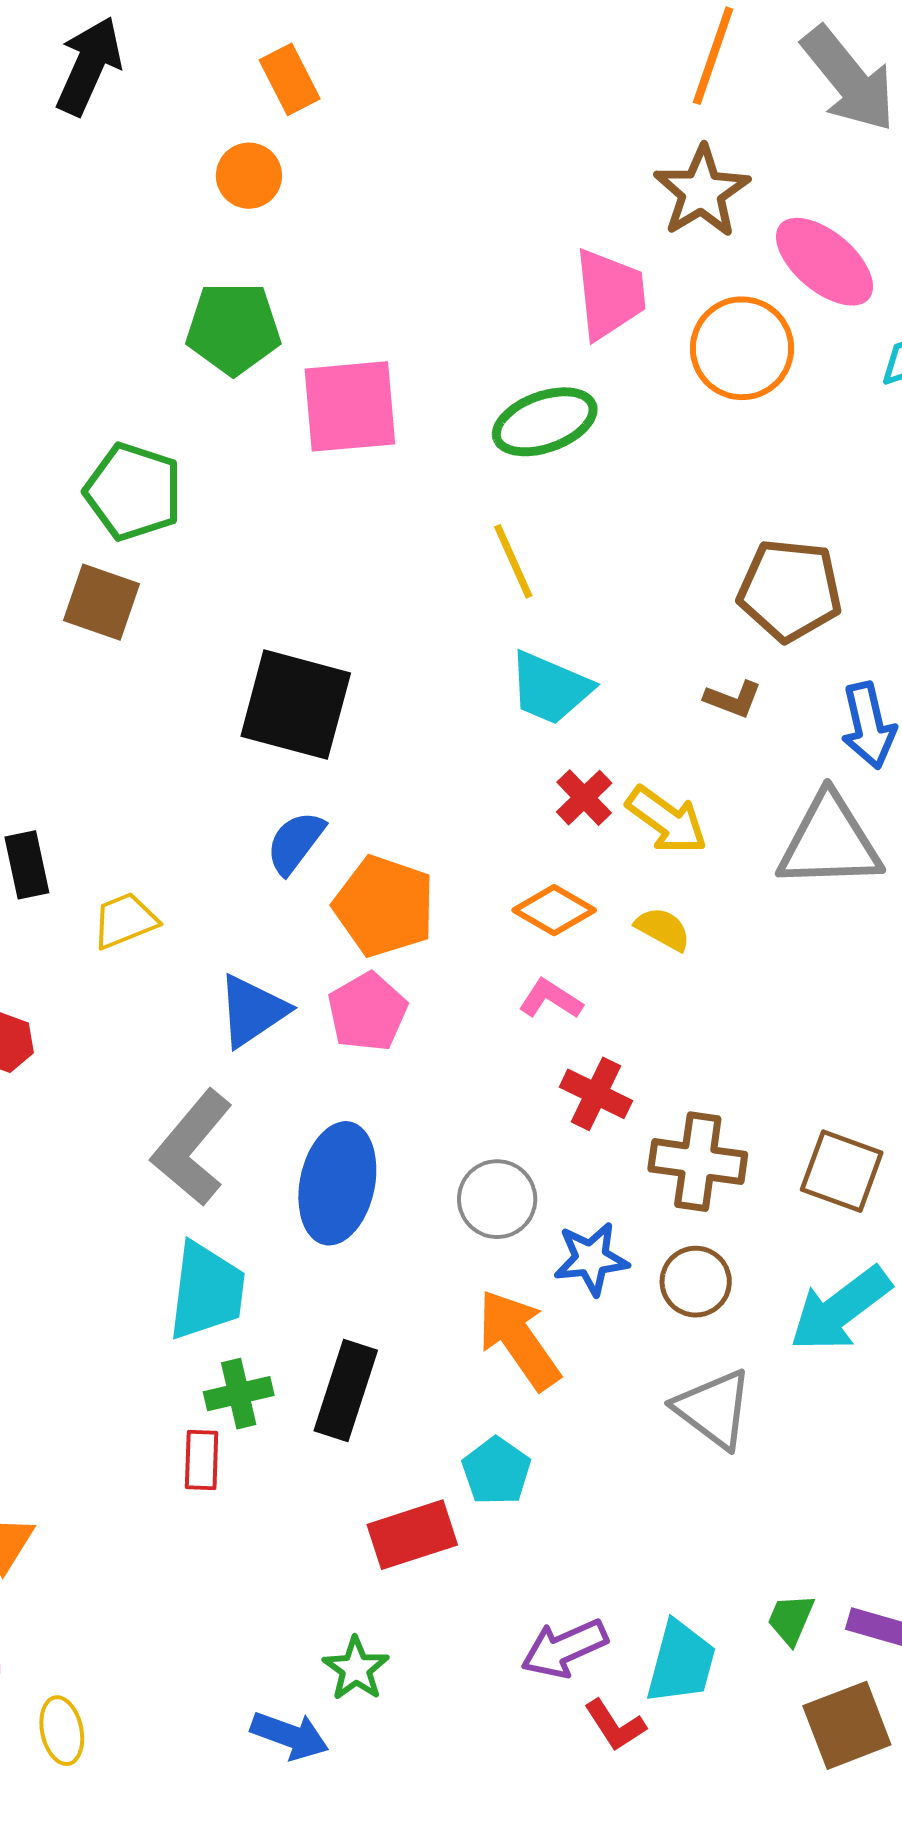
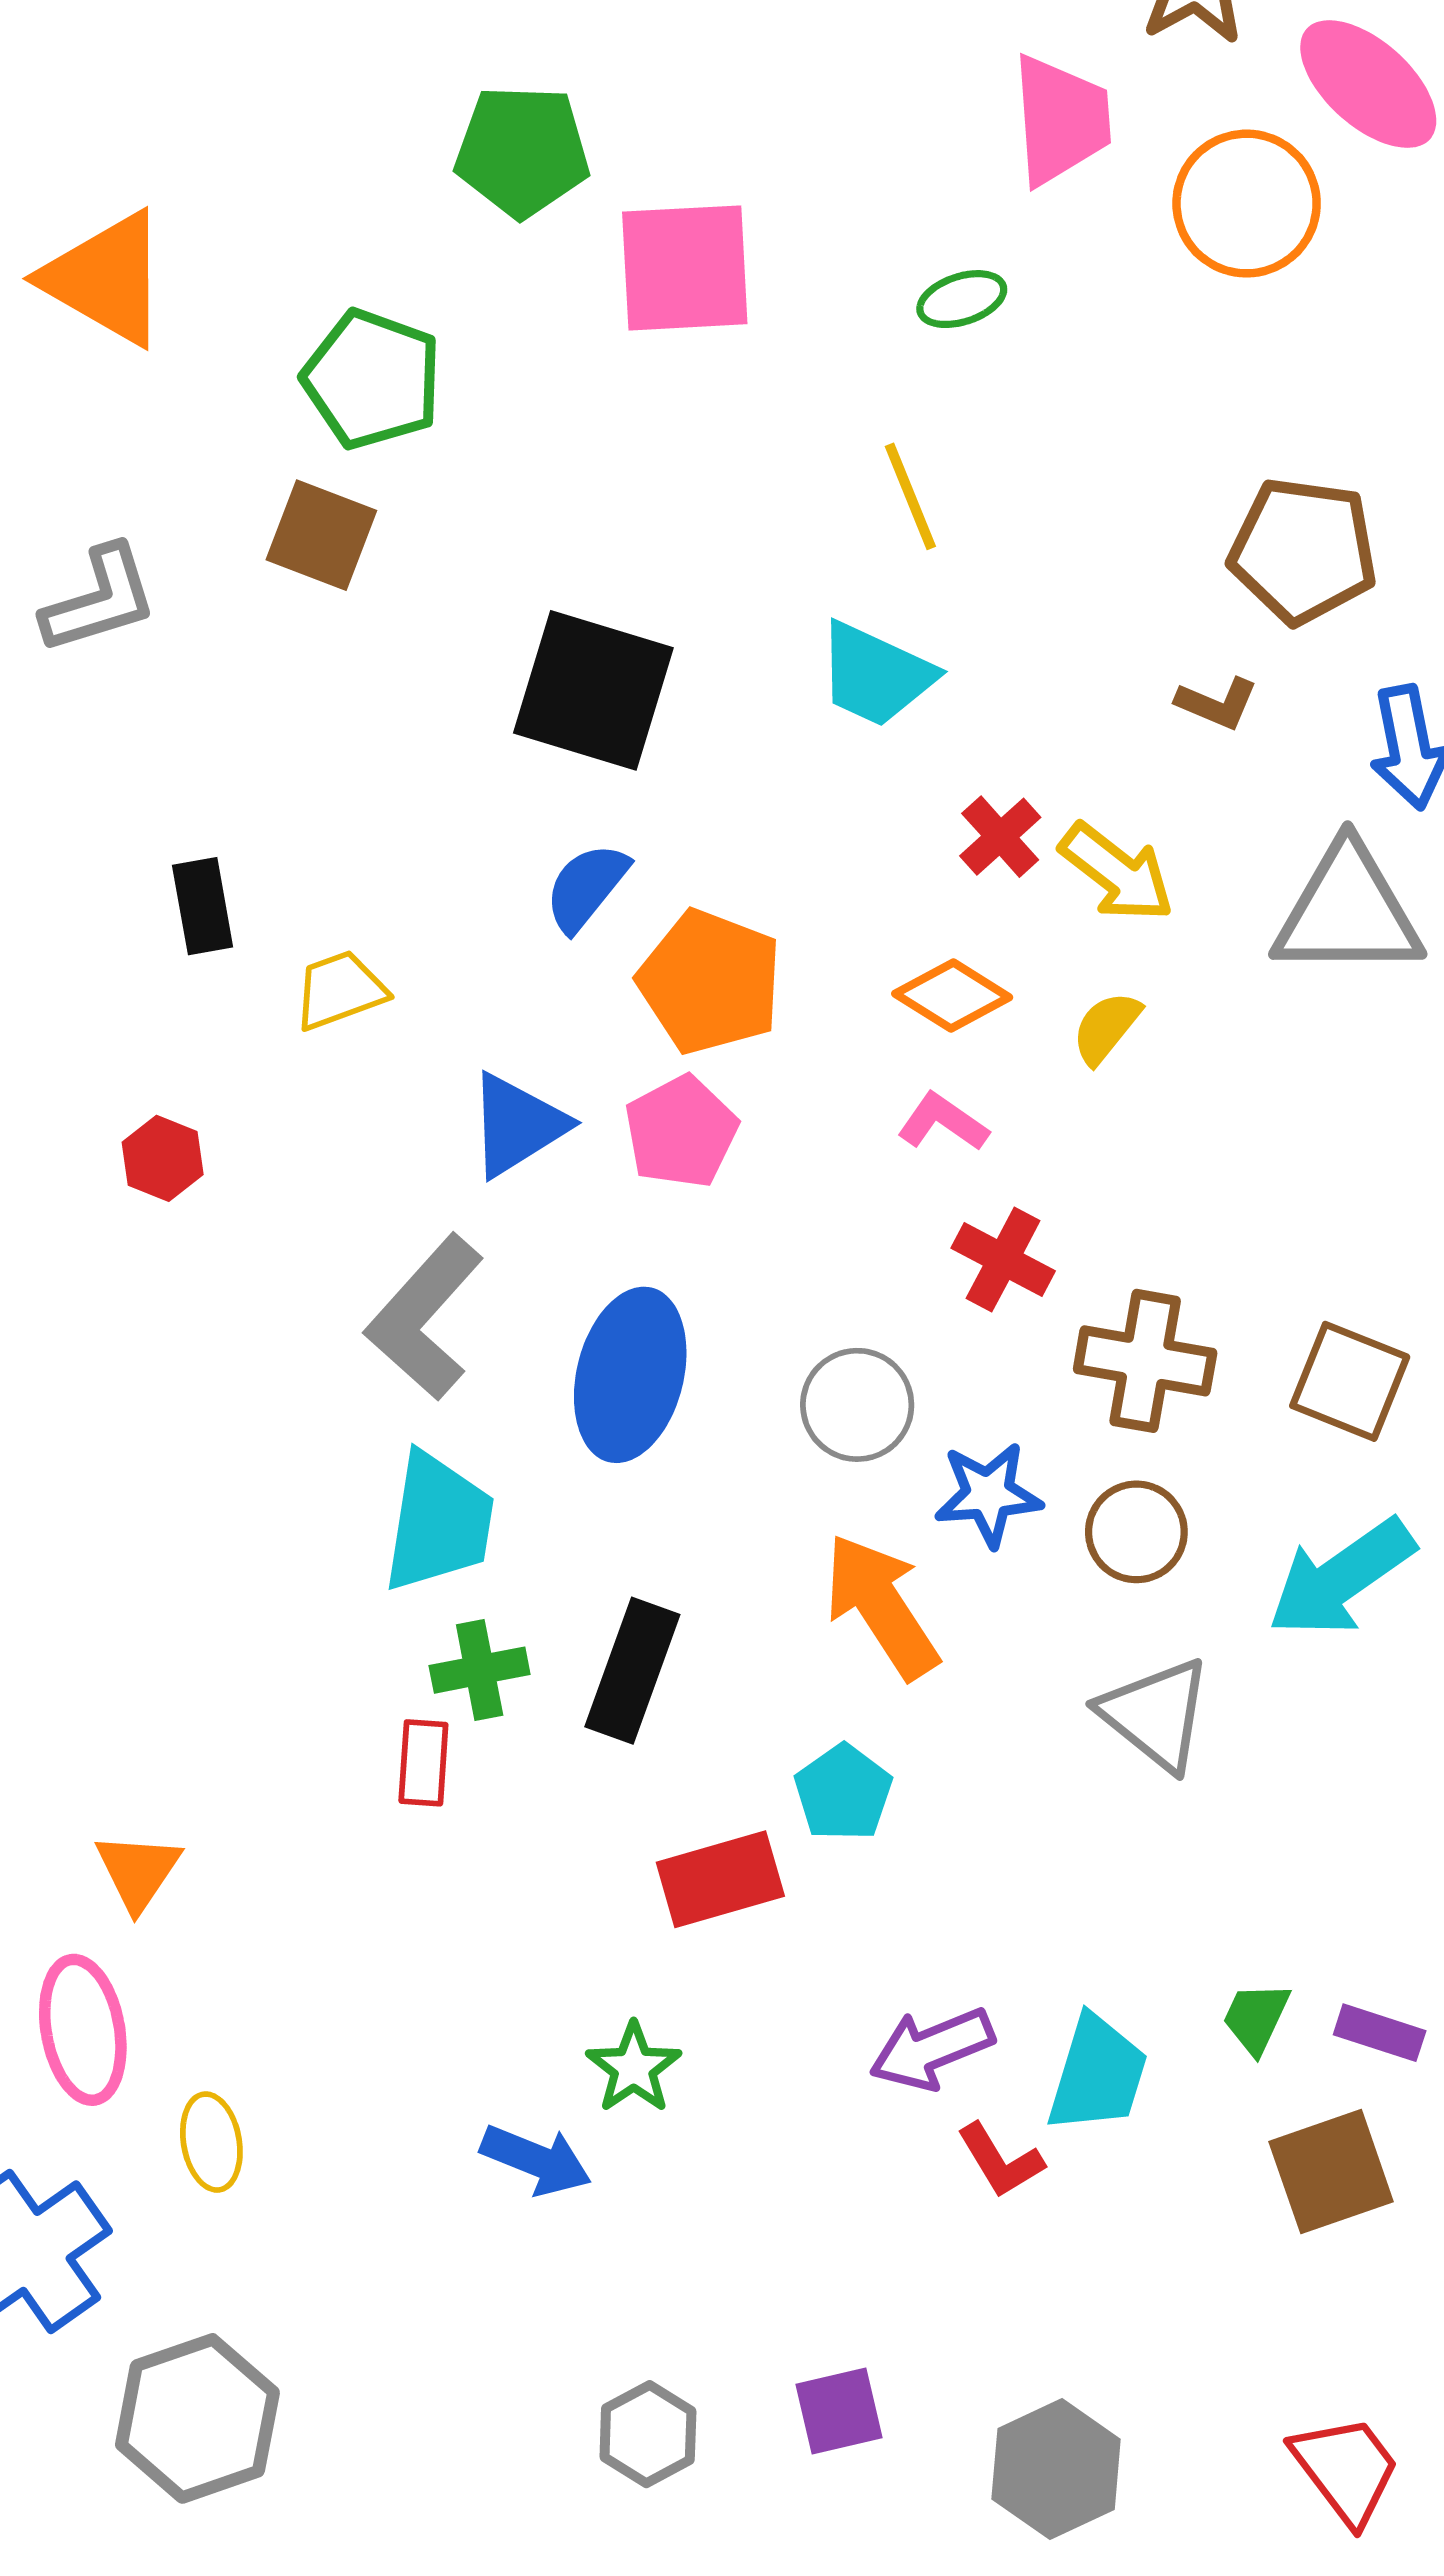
green ellipse: (545, 422) -> (962, 299), size x0.6
cyan trapezoid: (550, 688) -> (876, 675), moved
yellow semicircle: (663, 929) -> (1106, 1028), turned -82

